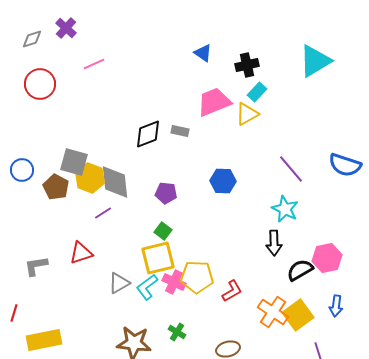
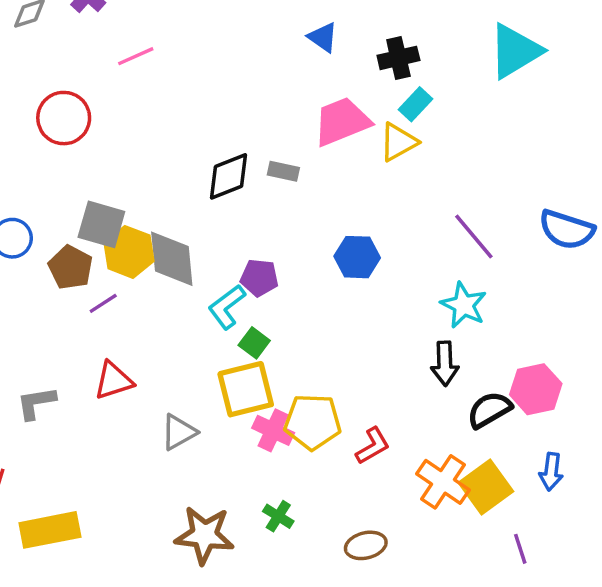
red circle: (40, 84) -> (64, 118), moved
purple line: (103, 213) -> (103, 303), moved
cyan L-shape: (147, 287) -> (227, 307), moved

